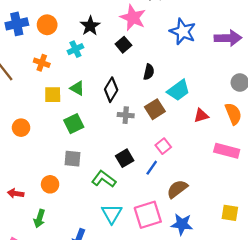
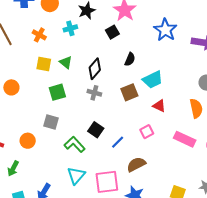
gray cross: (126, 115) -> (94, 93), moved
red triangle: (201, 116) -> (159, 106), moved, turned 32
pink square: (163, 146) -> (147, 132), moved
black square: (125, 158) -> (96, 130), turned -35

